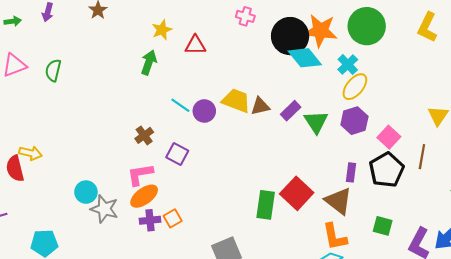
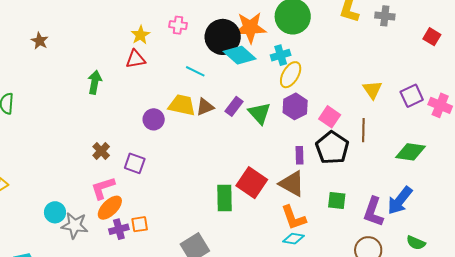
yellow star: (162, 30) -> (140, 35), moved
cyan cross: (348, 65) -> (281, 55), turned 36
cyan line: (180, 105) -> (195, 71), moved
orange square: (173, 218) -> (140, 224), turned 30

